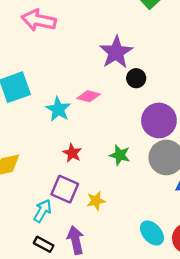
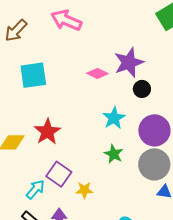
pink diamond: (89, 96) -> (97, 73), moved
cyan star: (58, 109) -> (114, 118), moved
red star: (72, 153) -> (47, 132), moved, size x1.5

